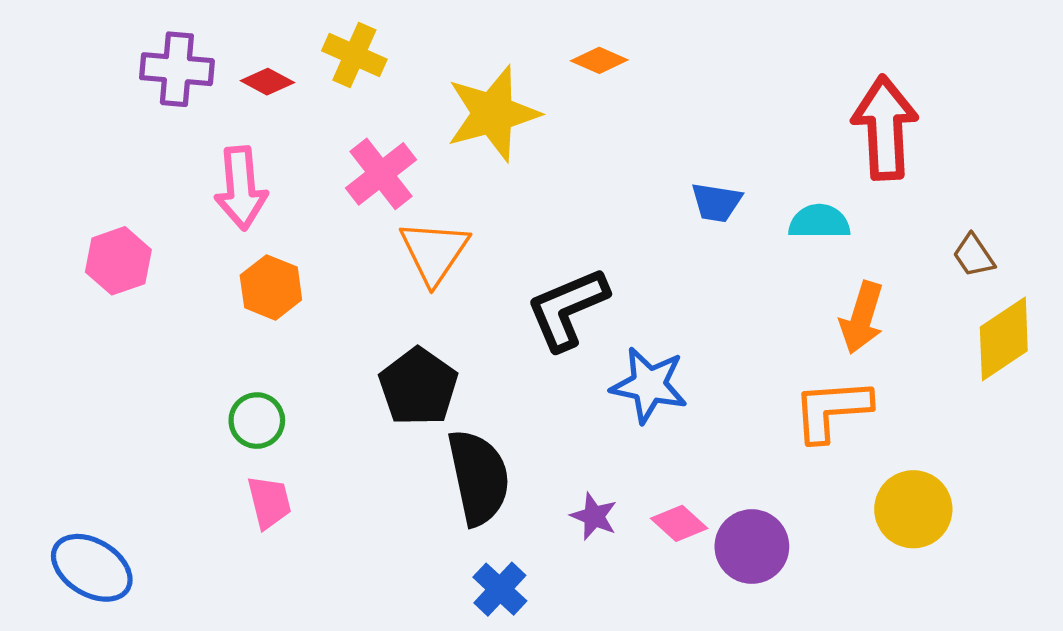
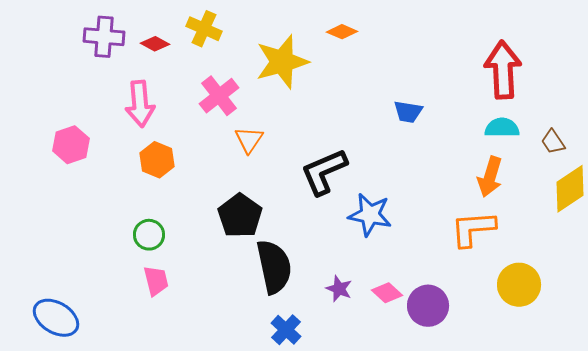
cyan semicircle: (819, 222) -> (502, 128), moved
orange triangle: (434, 252) -> (249, 140), size x0.7

